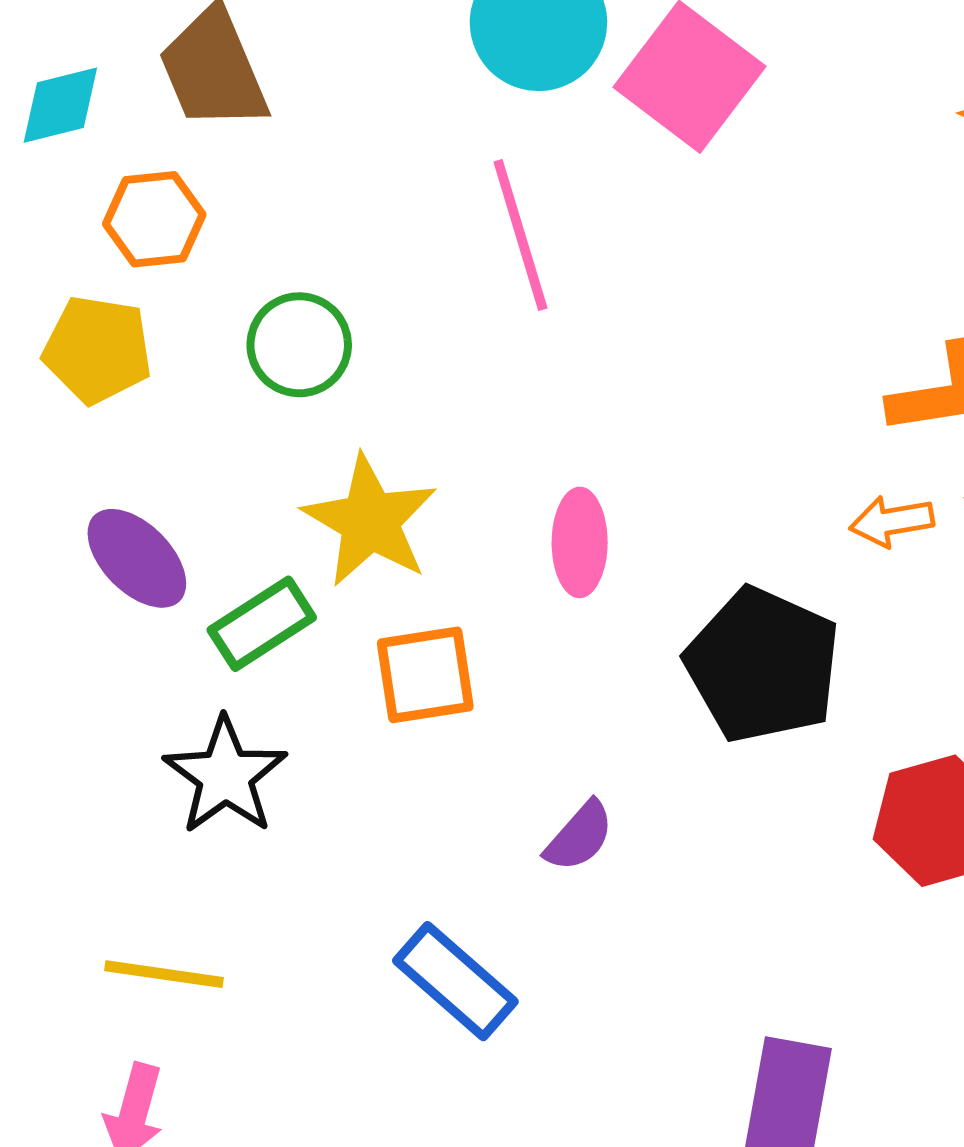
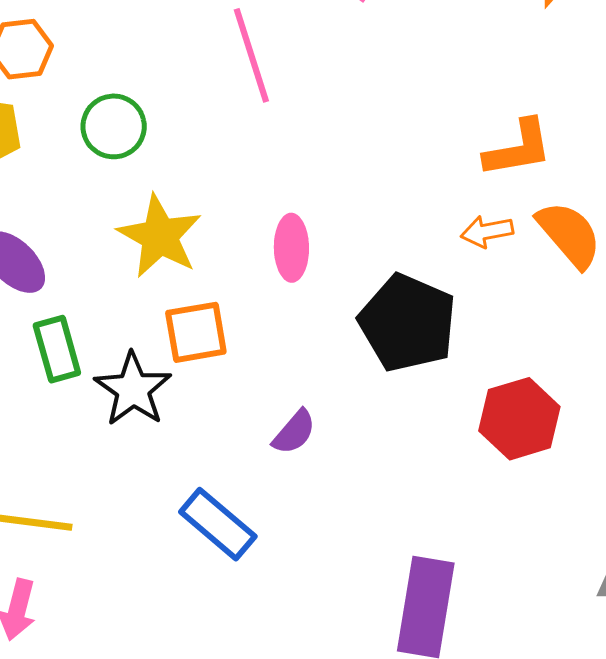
green rectangle: (262, 624) -> (57, 349), moved, turned -72
black star: (225, 776) -> (133, 389), moved

